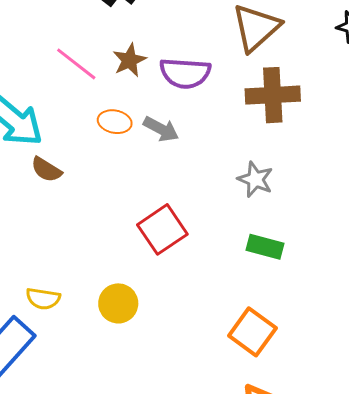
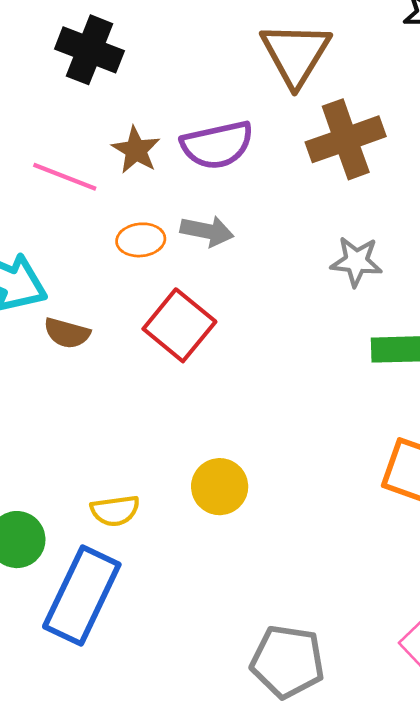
red square: (162, 229) -> (179, 325), moved

